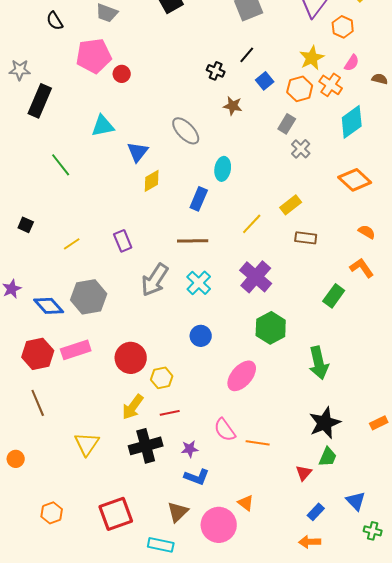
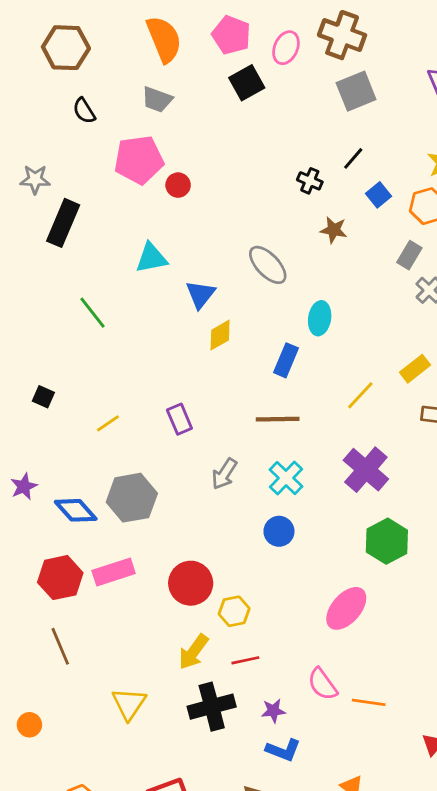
gray arrow: (155, 280) -> (224, 474), size x0.7
blue circle: (201, 336) -> (279, 531), moved

